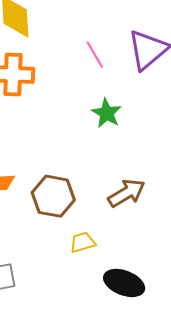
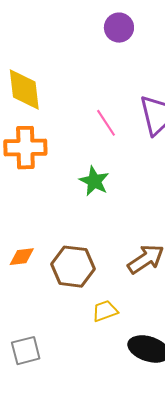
green star: (107, 113) -> (94, 181), moved

